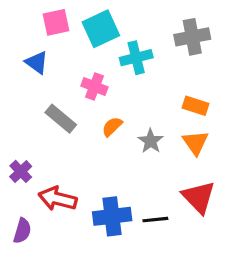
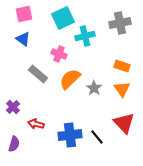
pink square: (56, 22) -> (24, 14), moved
orange semicircle: (112, 127) -> (70, 79), size x1.6
red arrow: (58, 199) -> (36, 124), size x0.7
black line: (155, 220) -> (97, 137), turned 56

